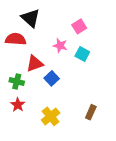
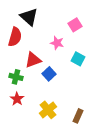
red semicircle: (16, 39) -> (15, 37), turned 102
cyan square: (82, 54) -> (78, 59), moved
brown rectangle: (91, 112) -> (78, 116), moved

